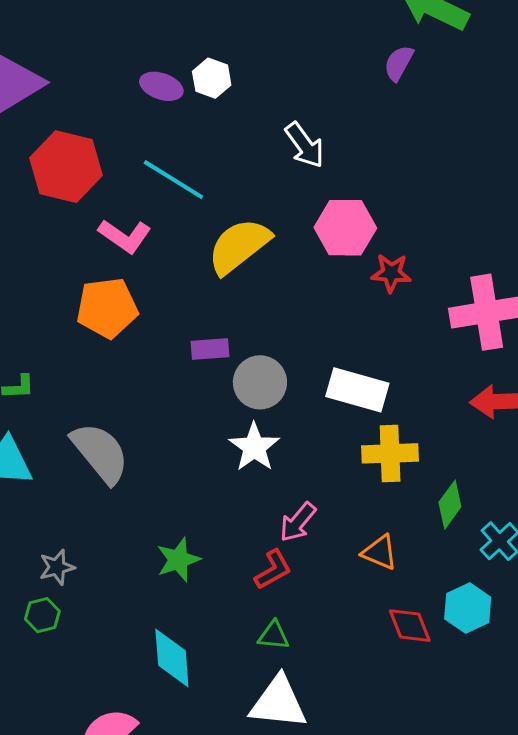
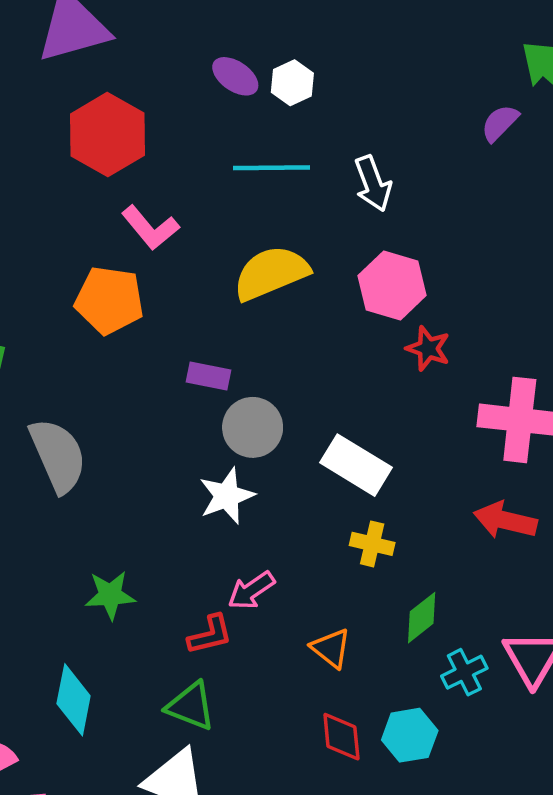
cyan line: (173, 180) -> (272, 168), moved, turned -48
yellow cross: (390, 453) -> (372, 544), size x0.7
green triangle: (274, 635) -> (191, 706), size x1.4

